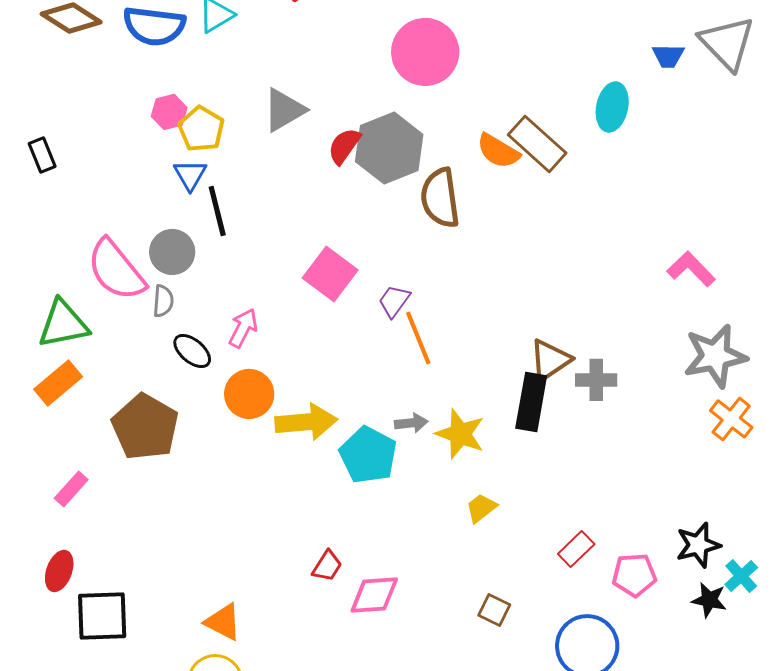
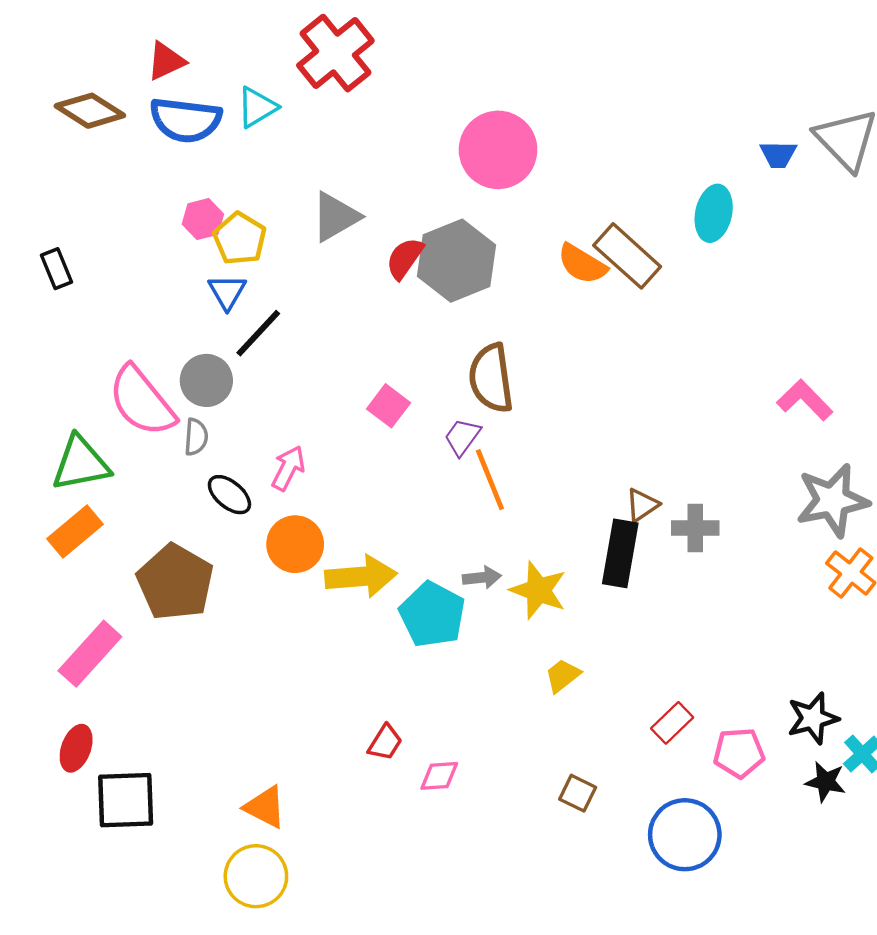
brown semicircle: (440, 198) -> (491, 378), moved
black line: (217, 211) -> (258, 333), turned 57
pink square: (330, 274) -> (389, 406), size x0.7
brown triangle: (550, 360) -> (642, 505), size x0.7
pink rectangle: (71, 489) -> (90, 654), size x1.6
pink diamond: (374, 595) -> (439, 776), size x0.7

